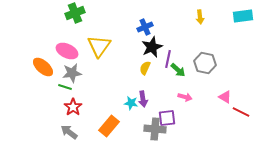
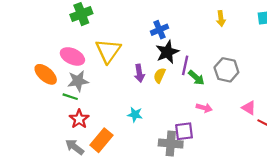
purple arrow: (143, 99) -> (139, 73), moved
cyan star: (131, 103) -> (135, 115), moved
orange rectangle: (109, 126) -> (101, 140), moved

